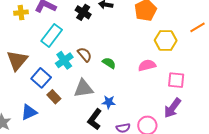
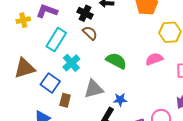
brown semicircle: (85, 55) -> (90, 33), moved
brown triangle: (17, 60) -> (25, 68), turned 40
green semicircle: (109, 63) -> (116, 61), size x1.5
brown rectangle: (54, 97) -> (65, 100), turned 64

